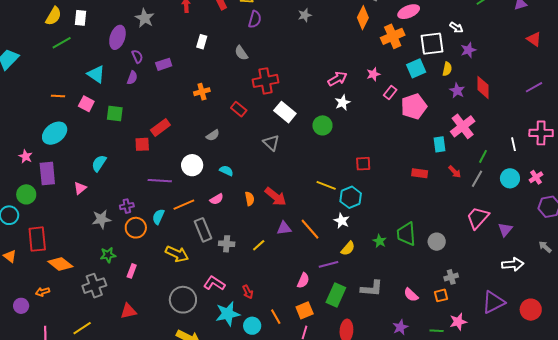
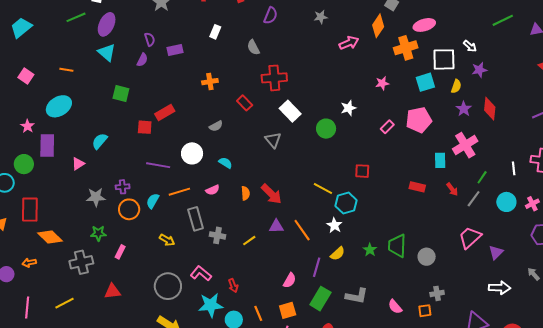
purple ellipse: (117, 37) -> (107, 24), moved
pink arrow: (337, 79) -> (349, 43), moved
pink rectangle: (390, 92) -> (387, 127), moved
pink square: (86, 104) -> (26, 76), moved
yellow arrow: (177, 254) -> (167, 240), size x0.7
purple line: (329, 264) -> (317, 267), turned -66

